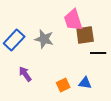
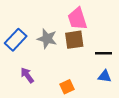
brown square: (85, 35) -> (74, 40), moved
blue triangle: (85, 83) -> (105, 76), moved

